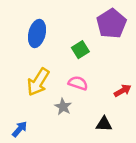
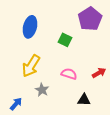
green square: (80, 50) -> (65, 40), turned -32
pink semicircle: (78, 83) -> (69, 74), moved
gray star: (63, 107) -> (42, 90), moved

